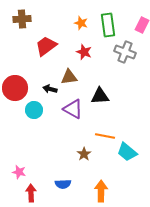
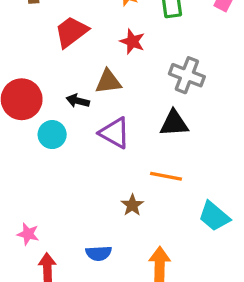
gray cross: (125, 52) -> (187, 75), moved
black triangle: (100, 96) -> (174, 123), moved
cyan trapezoid: (127, 152) -> (214, 216), moved

